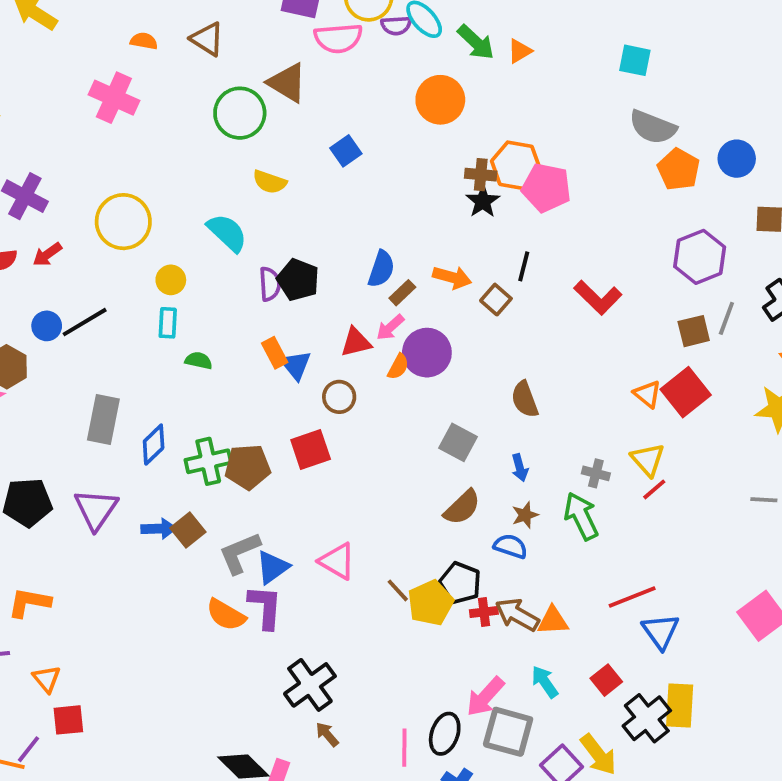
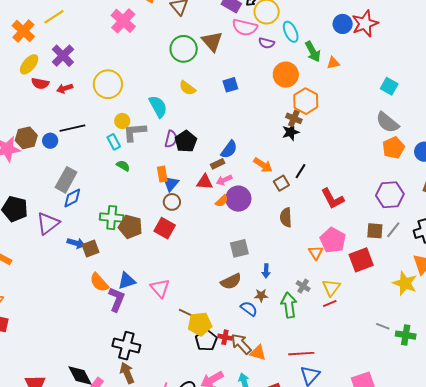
purple semicircle: (396, 26) -> (267, 43), moved
orange hexagon: (516, 165) -> (306, 101), moved
pink pentagon: (546, 188) -> (333, 240), moved
brown rectangle: (402, 293) -> (218, 164), moved
cyan rectangle: (168, 323) -> (114, 142), turned -49
blue circle: (47, 326) -> (50, 141), moved
orange triangle: (647, 394) -> (316, 253), moved
brown circle: (339, 397) -> (172, 202), moved
brown semicircle: (525, 399) -> (286, 217), moved
gray square: (458, 442) -> (239, 248), turned 30
blue diamond: (154, 445) -> (72, 198), moved
red square: (311, 449) -> (165, 228), turned 30
gray L-shape: (240, 553) -> (135, 132), moved
black pentagon: (460, 583) -> (206, 340), moved
brown line: (398, 590) -> (185, 313), turned -40
orange semicircle: (226, 615) -> (99, 282), moved
black cross: (310, 685) -> (126, 346), turned 32
brown arrow: (327, 734) -> (127, 373), size x1.5

